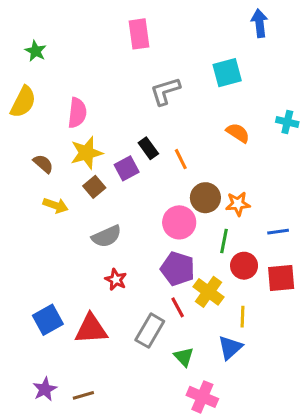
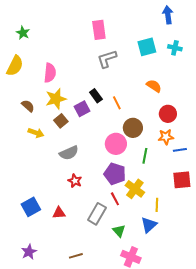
pink rectangle: (139, 34) -> (99, 30), moved
cyan cross: (287, 122) -> (175, 48), moved
orange star: (238, 204) -> (166, 137), moved
red circle: (244, 266) -> (168, 114), moved
red triangle: (91, 329) -> (59, 213), size x0.6
brown line: (83, 395) -> (76, 256), moved

